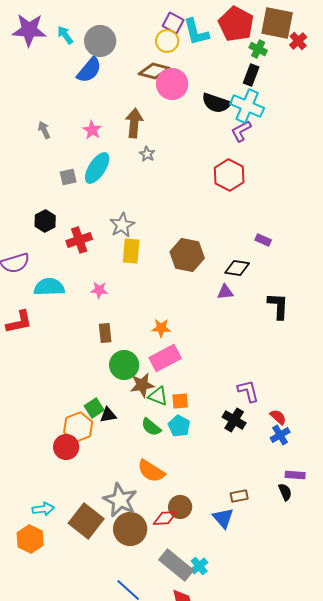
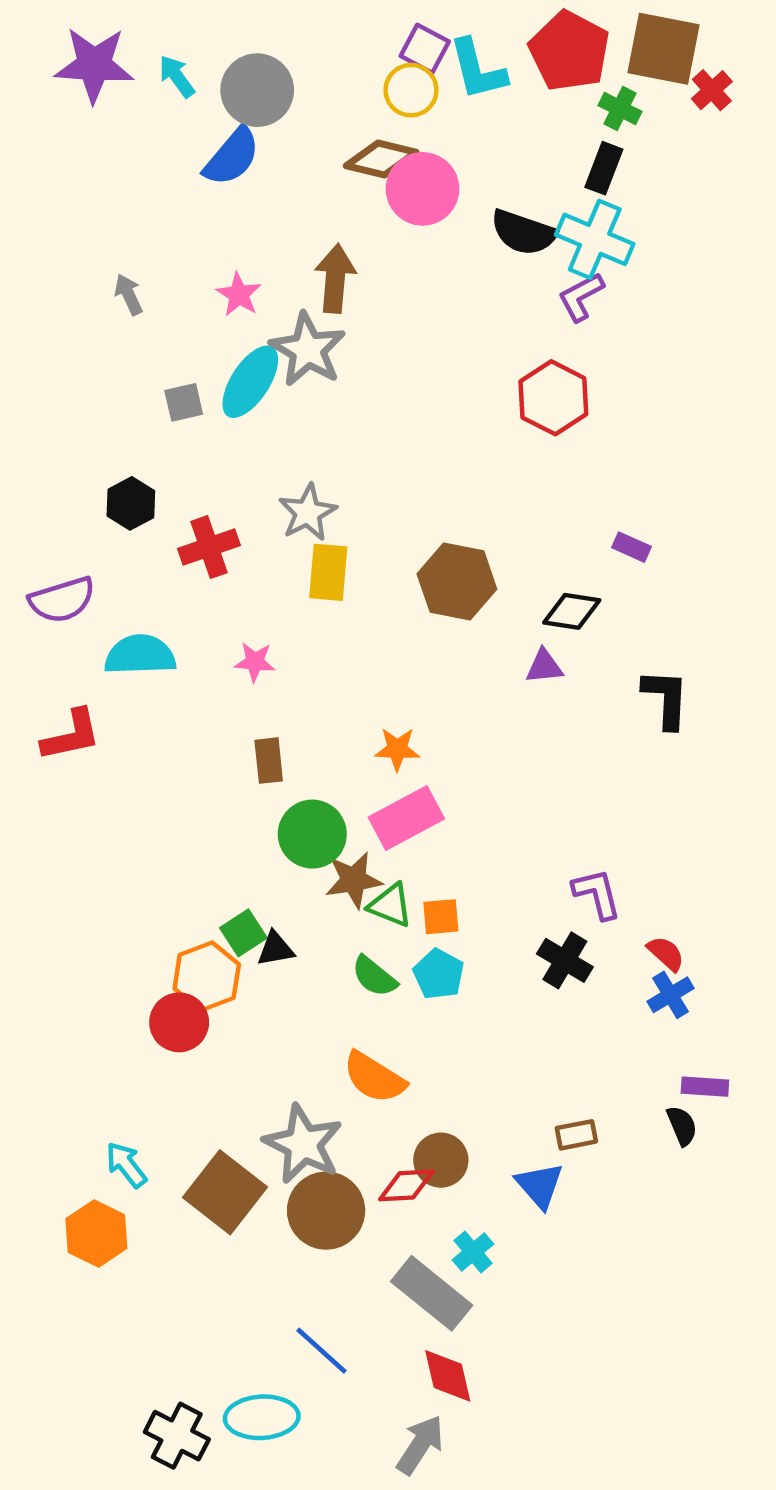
gray star: (147, 154) -> (308, 350), moved, size x2.0
cyan arrow: (43, 509) -> (126, 1165), turned -120
cyan cross: (199, 566) -> (473, 1252), moved

